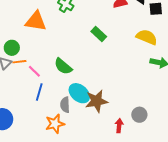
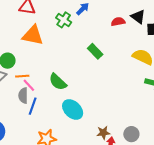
orange line: (19, 62) -> (22, 76), moved
brown star: (97, 101) -> (103, 133), moved, size x0.6
gray semicircle: (65, 105) -> (23, 96), moved

